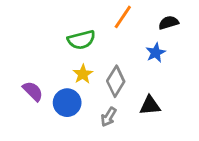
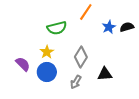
black semicircle: (169, 23) -> (127, 27), moved
blue star: (156, 53) -> (109, 27), moved
yellow star: (83, 74) -> (47, 52), moved

